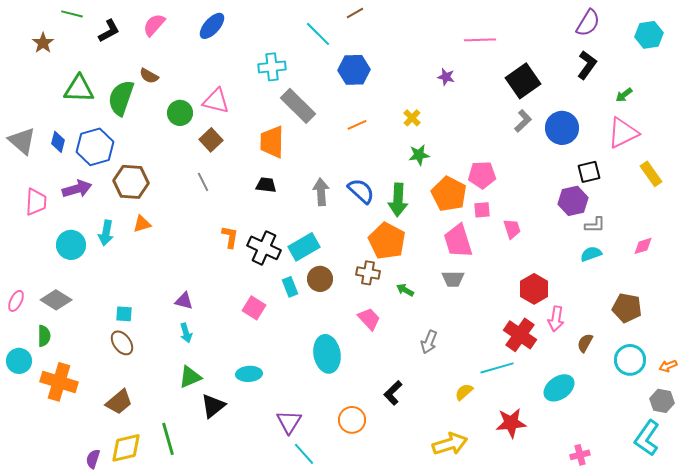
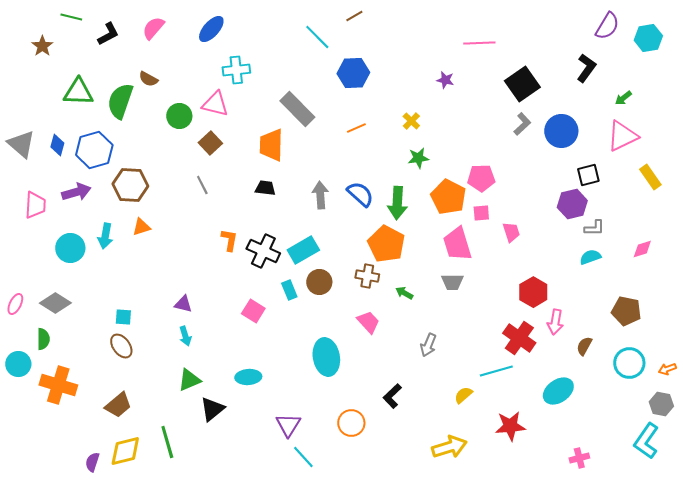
purple semicircle: (588, 23) -> (607, 26), moved
cyan cross: (272, 67) -> (236, 70), moved

